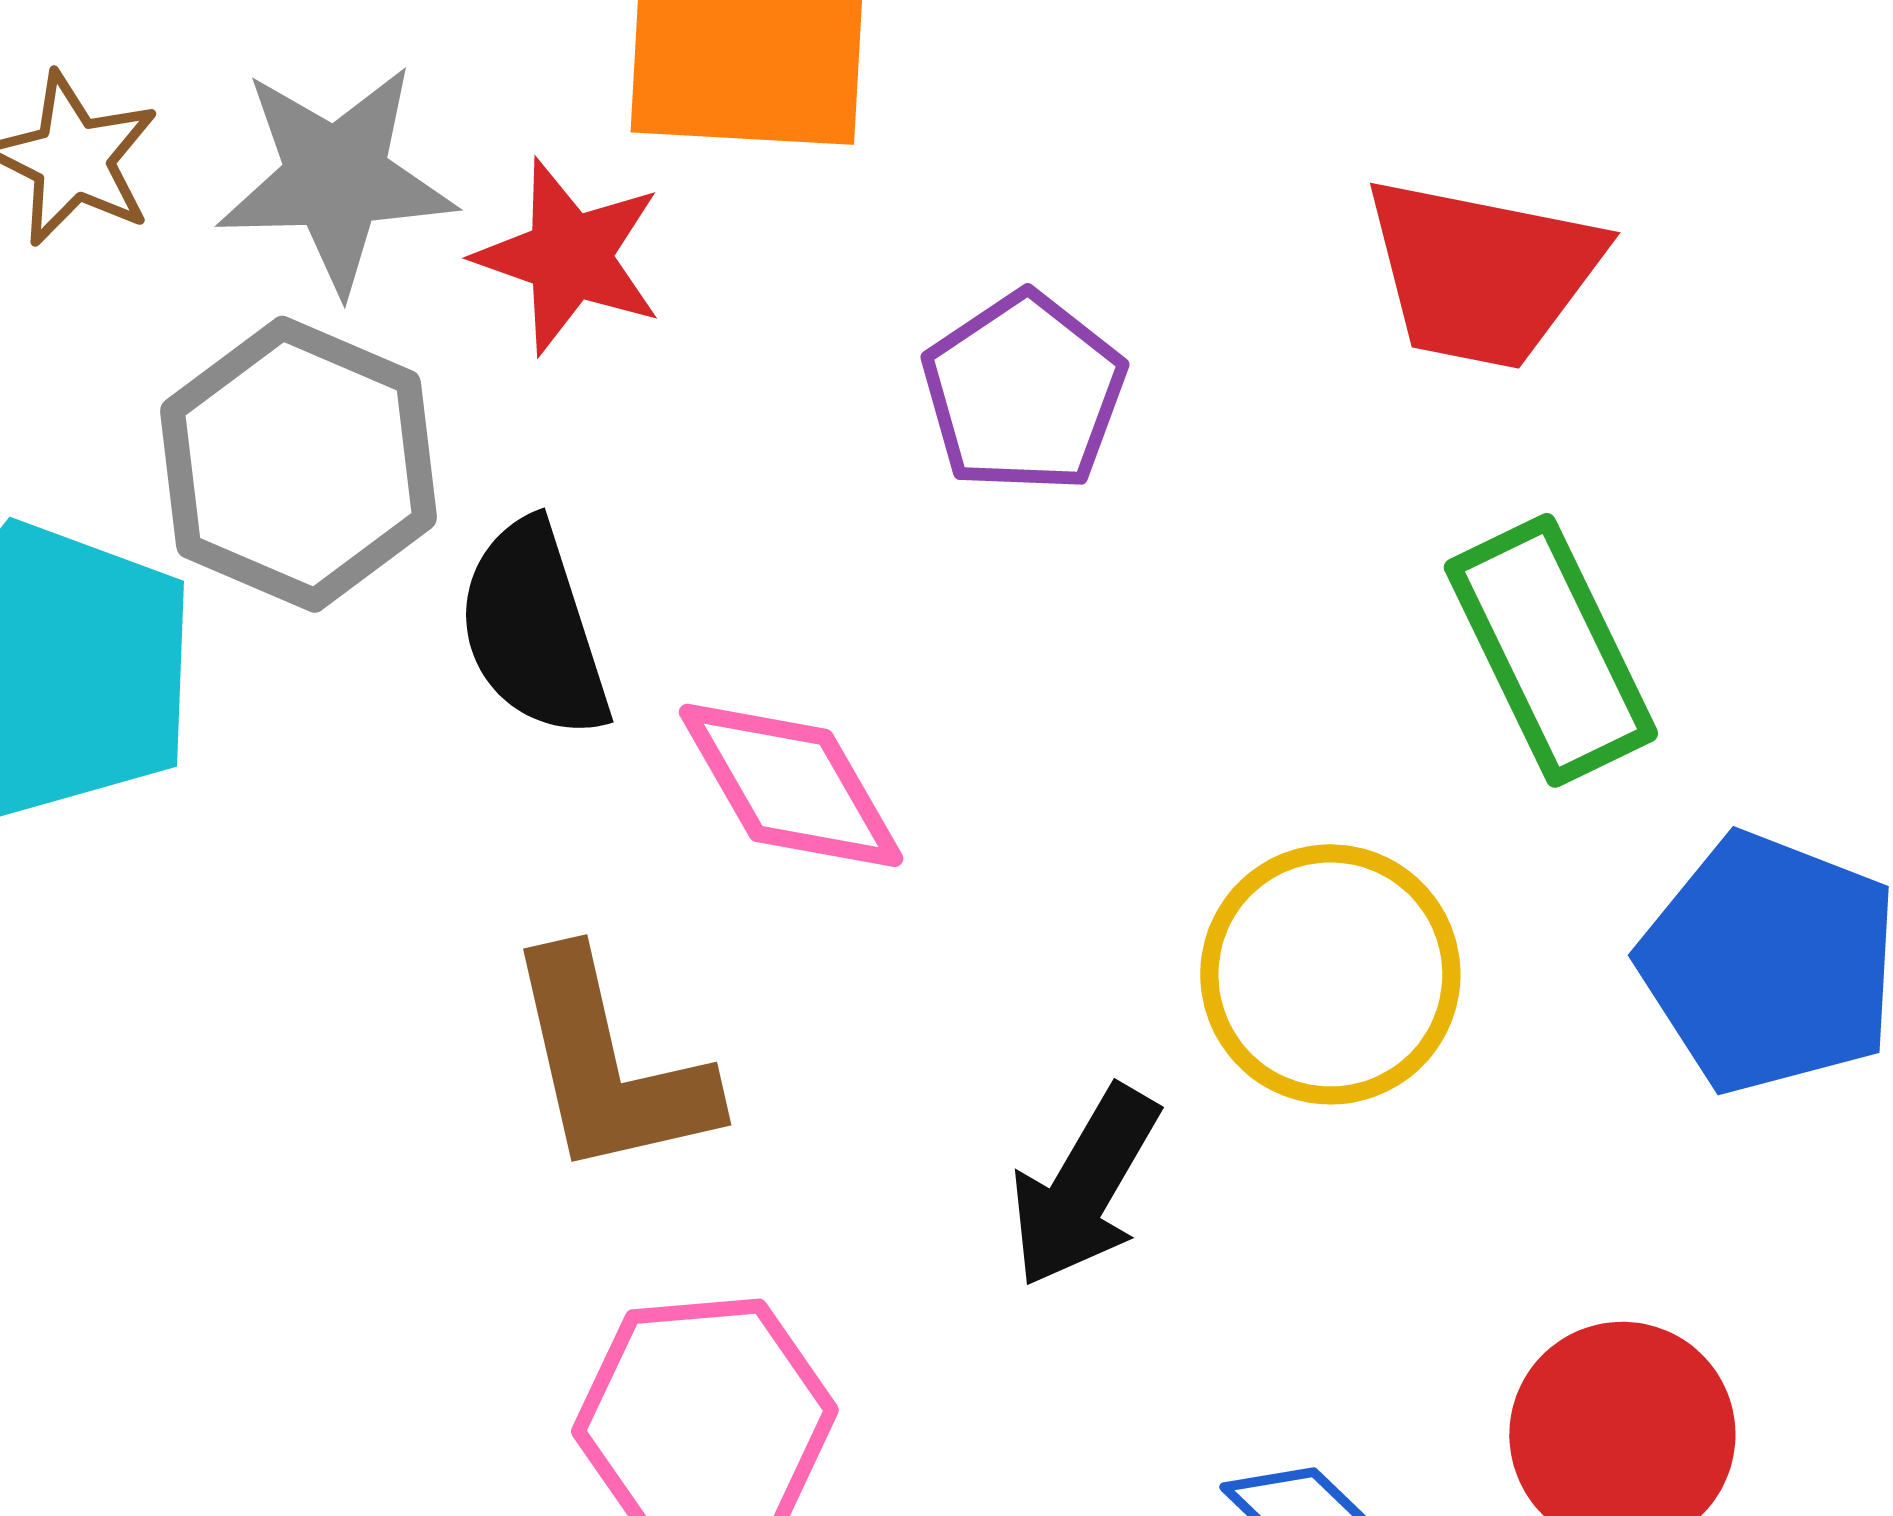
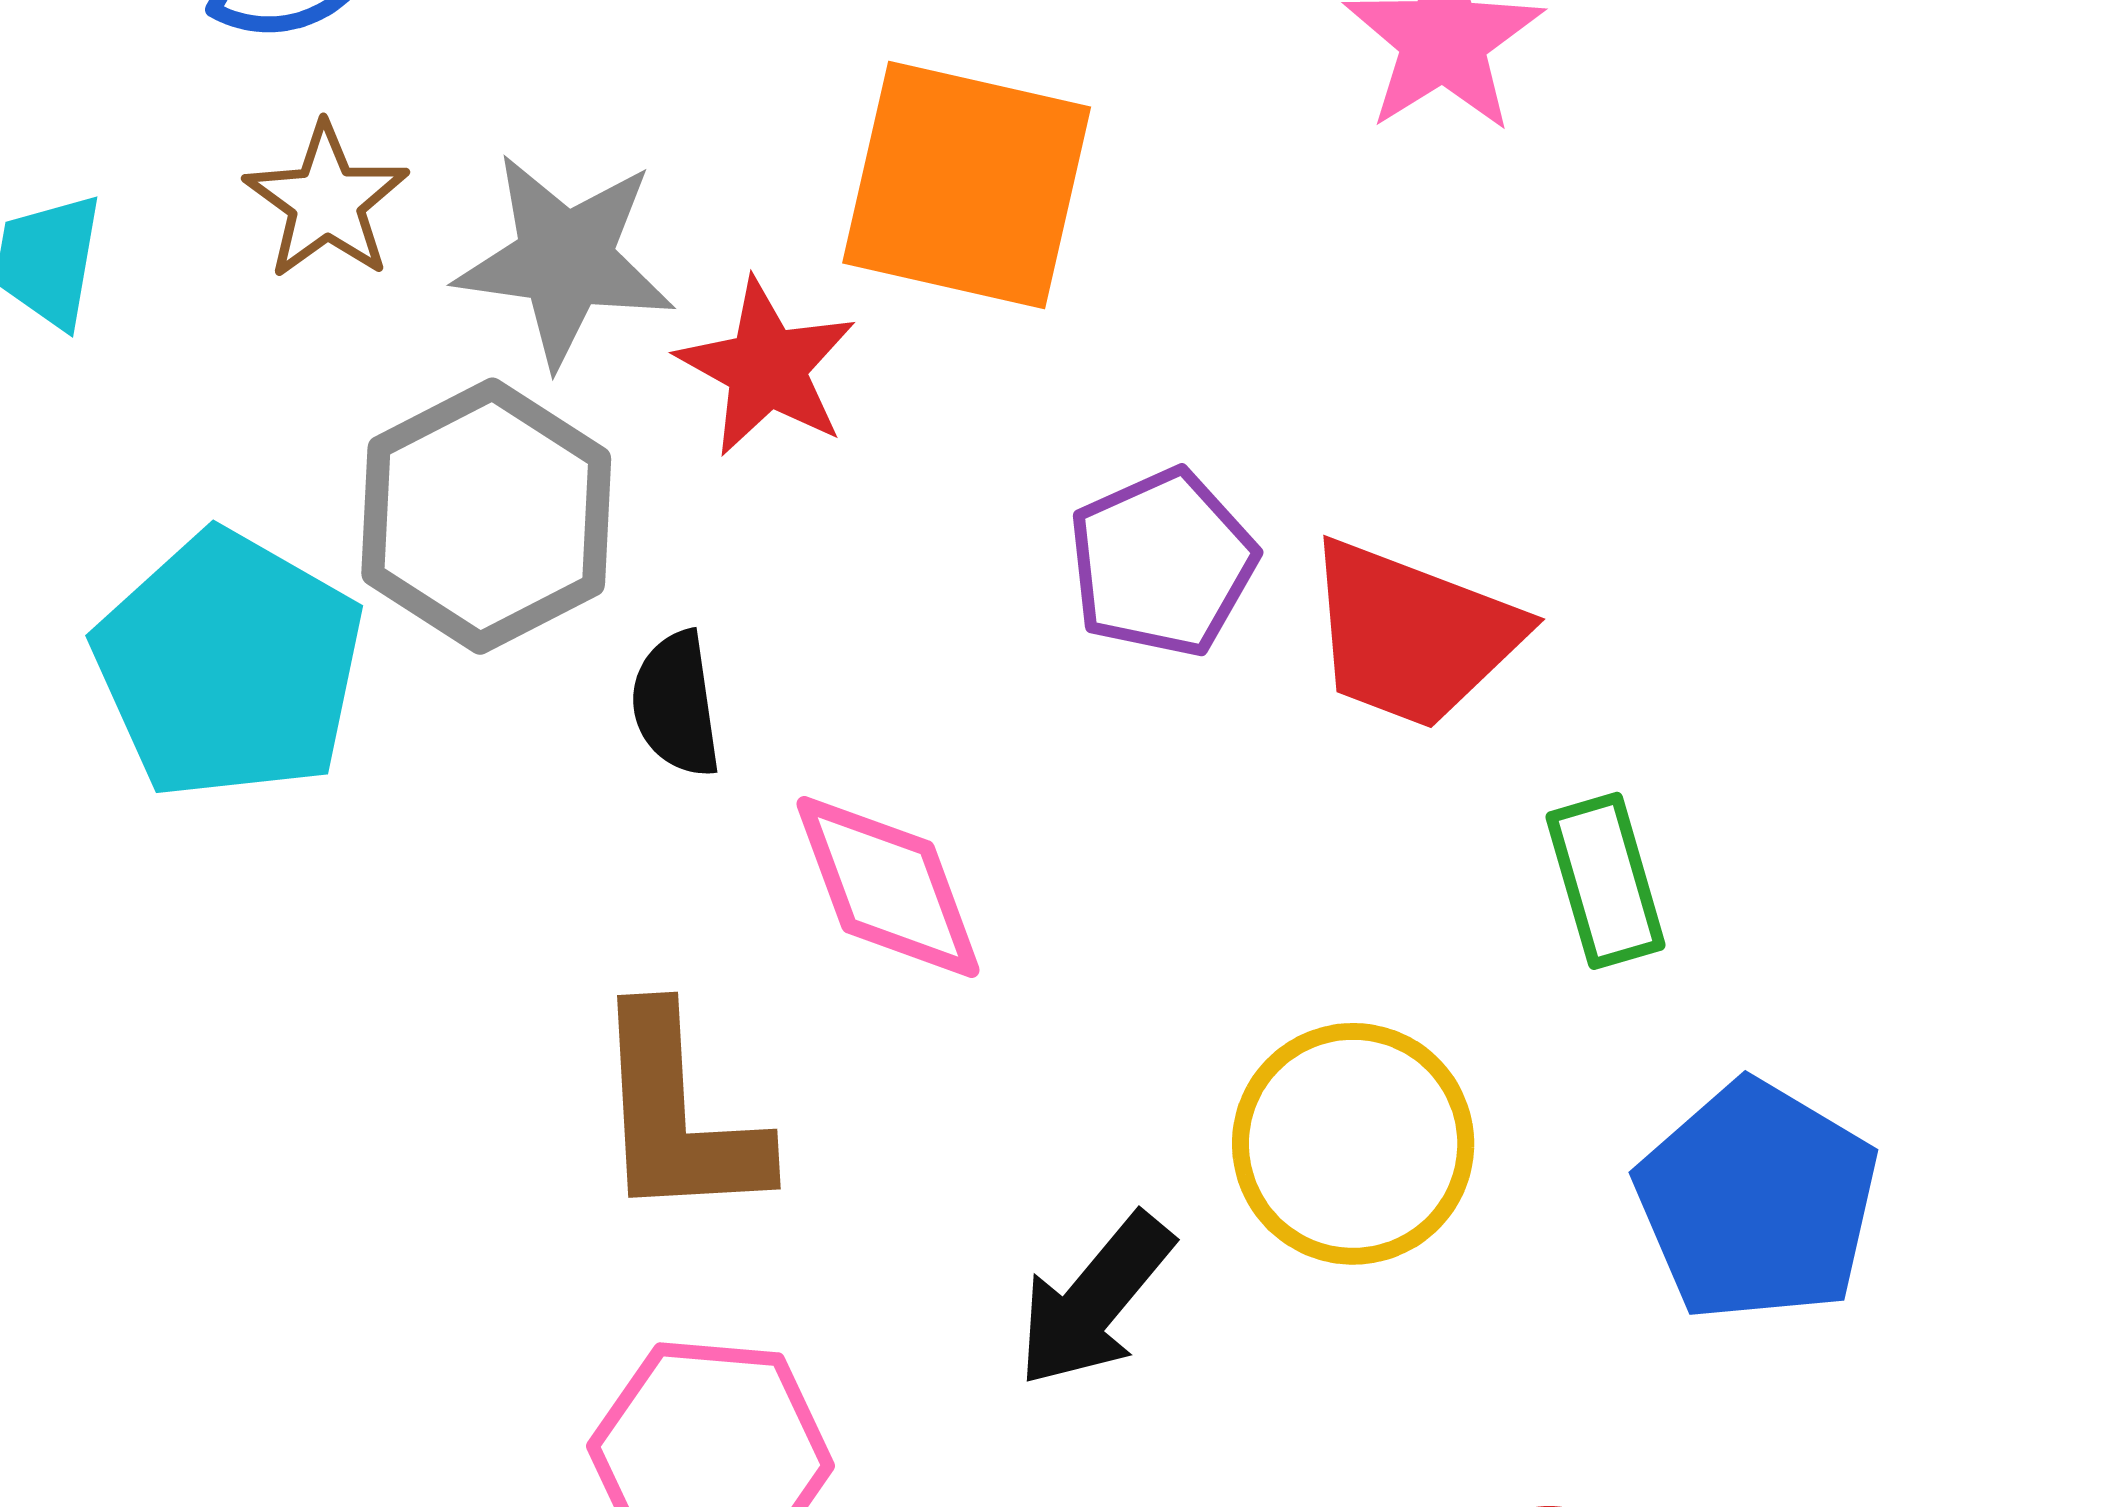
red trapezoid: (1482, 273) -> (1413, 635), moved
black semicircle: (533, 630) -> (676, 704), size x0.7
green rectangle: (1551, 650) -> (1605, 881), size x0.7

